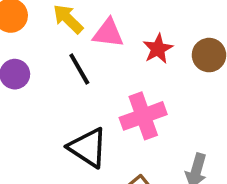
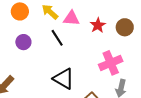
pink cross: (143, 116) -> (111, 63), moved

